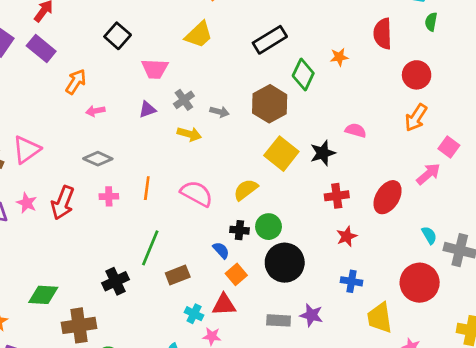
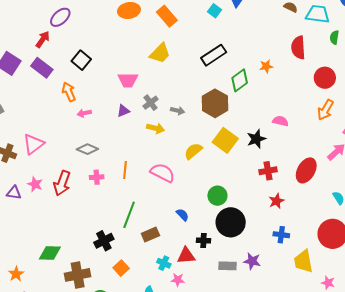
black square: (118, 36) -> (81, 60), moved
green diamond: (303, 74) -> (240, 80), turned 30
orange arrow: (76, 82) -> (69, 92), turned -54
yellow semicircle: (246, 190) -> (193, 151), moved
black cross: (239, 230) -> (203, 241), moved
orange square: (236, 274) -> (121, 268), moved

